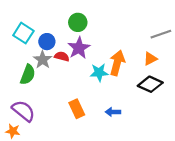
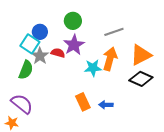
cyan square: (23, 33) -> (30, 44), moved
gray line: (161, 34) -> (114, 32), moved
blue circle: (47, 42) -> (40, 32), moved
orange triangle: (150, 59) -> (141, 55), size x1.6
orange rectangle: (77, 109) -> (83, 102), moved

